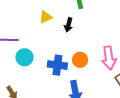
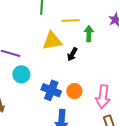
yellow triangle: (46, 17) -> (52, 41), size x1.5

